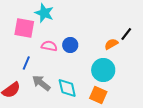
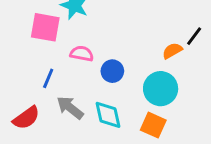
blue circle: (70, 45) -> (112, 71), moved

